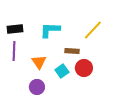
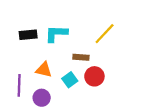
black rectangle: (15, 29) -> (28, 35), moved
purple line: (14, 51) -> (19, 85), moved
orange triangle: (39, 62) -> (44, 70), turned -42

